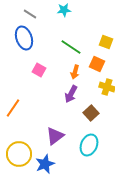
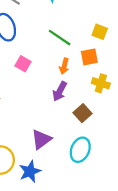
orange square: (97, 64) -> (89, 57), turned -35

